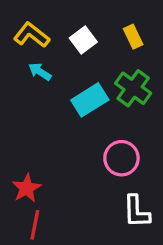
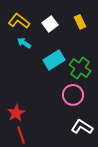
green cross: (133, 88) -> (80, 68), moved
white L-shape: (136, 211) -> (82, 127), turned 125
red line: (35, 225) -> (21, 135), turned -30

